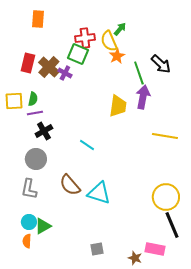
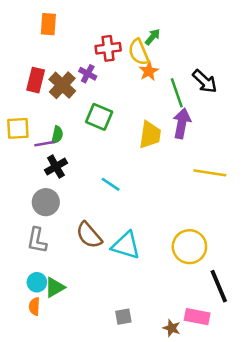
green square: (78, 54) -> (99, 117), moved
purple cross: (65, 73) -> (88, 74), moved
green semicircle: (33, 99) -> (57, 135), moved
yellow circle: (166, 197) -> (189, 247), moved

